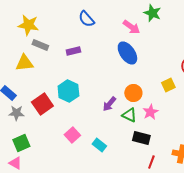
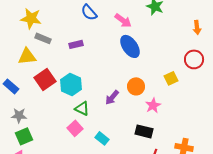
pink arrow: (131, 27) -> (123, 20), moved
red square: (42, 104) -> (45, 79), moved
gray star: (16, 113) -> (19, 115), moved
green triangle: (129, 115) -> (82, 108), moved

